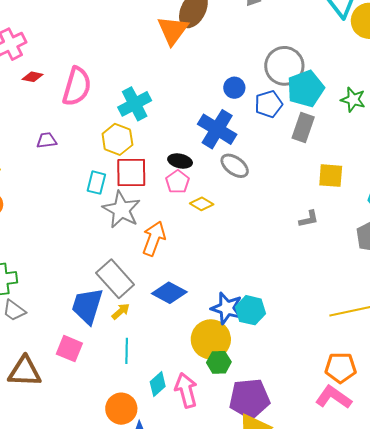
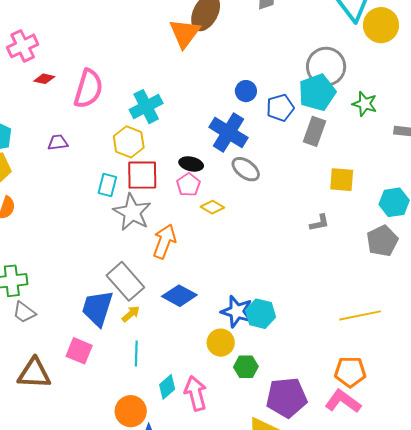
gray circle: (284, 66) -> (326, 67), moved
yellow circle: (211, 339) -> (221, 343), size x0.7
green hexagon: (219, 362) -> (246, 367), moved
purple pentagon: (249, 399) -> (287, 398), moved

